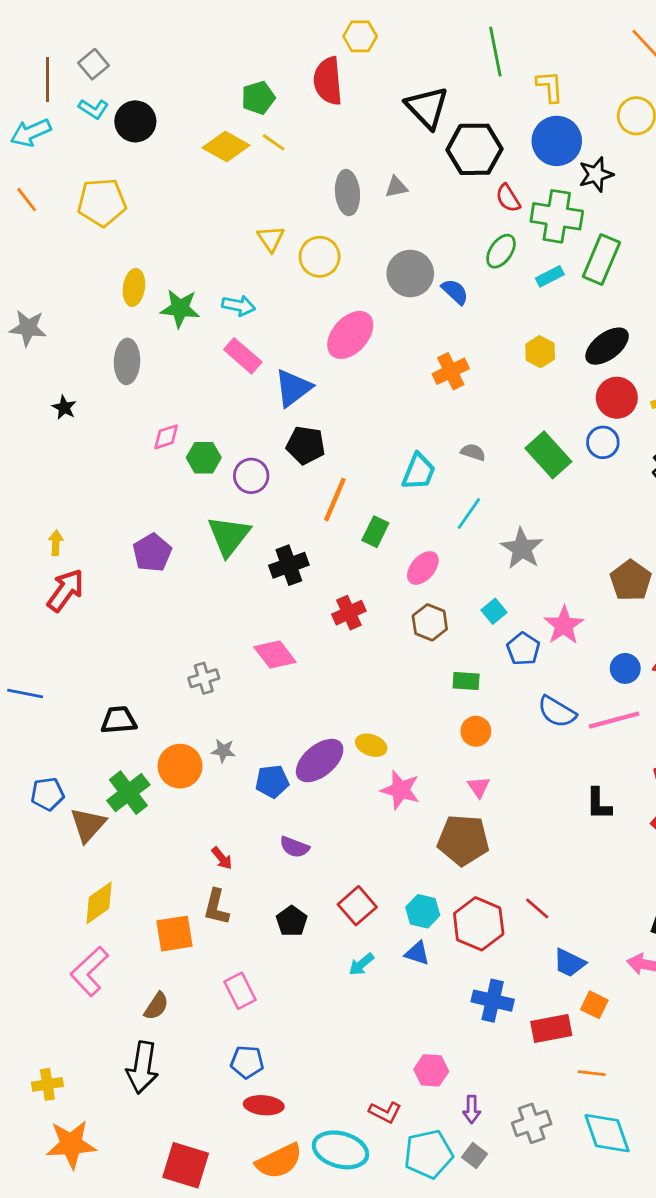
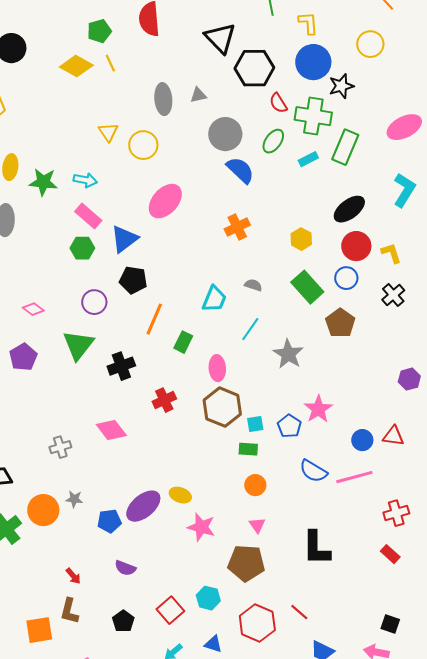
yellow line: (274, 142) -> (110, 63), turned 30
gray circle: (410, 274) -> (225, 134), moved
blue semicircle: (455, 292) -> (240, 170), size x1.4
yellow hexagon: (540, 352) -> (301, 239), moved
pink diamond: (166, 437) -> (33, 309), moved, turned 55
green hexagon: (204, 458) -> (82, 248), moved
pink ellipse: (423, 568) -> (217, 368), turned -45
brown pentagon: (631, 581) -> (340, 323), moved
cyan square: (494, 611) -> (255, 424), moved, turned 30
brown hexagon: (430, 622) -> (222, 407), size x1.5
black L-shape: (599, 804) -> (316, 548), moved, size x1.5
cyan hexagon: (423, 911) -> (208, 598), moved

